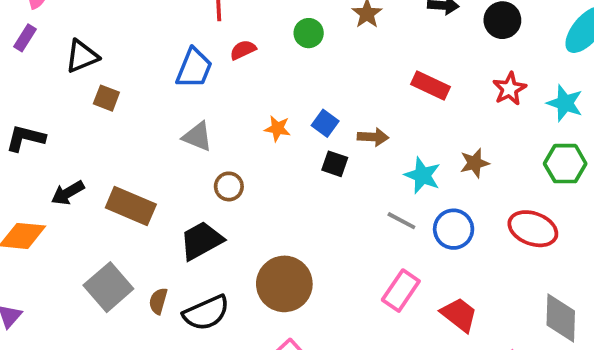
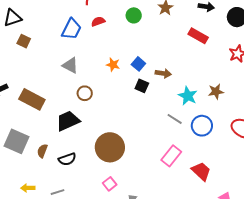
red rectangle: (430, 85) -> (198, 36), moved
gray square: (108, 287) -> (17, 141), turned -30
black semicircle: (206, 313) -> (67, 159), size x0.7

